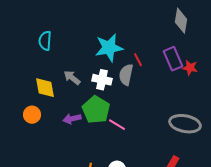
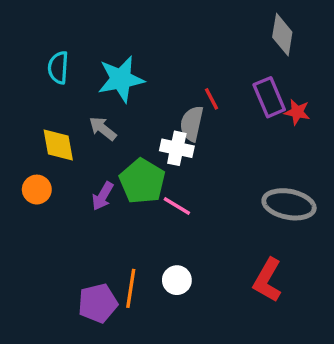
cyan star: (109, 48) -> (121, 79), moved
white cross: (102, 80) -> (177, 148), moved
purple arrow: (72, 119) -> (103, 196), turned -48

